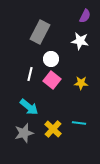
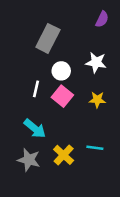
white star: (80, 41) -> (96, 62), moved
gray star: (24, 133) -> (29, 160), turned 30

